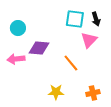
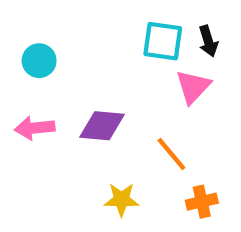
purple diamond: (39, 48) -> (102, 126), moved
orange line: (71, 63) -> (171, 154), moved

